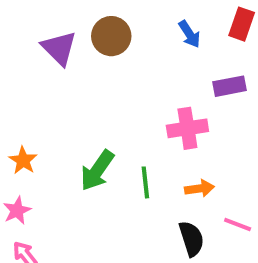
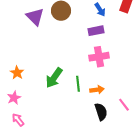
purple rectangle: (230, 86) -> (96, 31), moved
orange arrow: (199, 188) -> (97, 90), moved
pink line: (238, 225) -> (124, 105), turned 32

